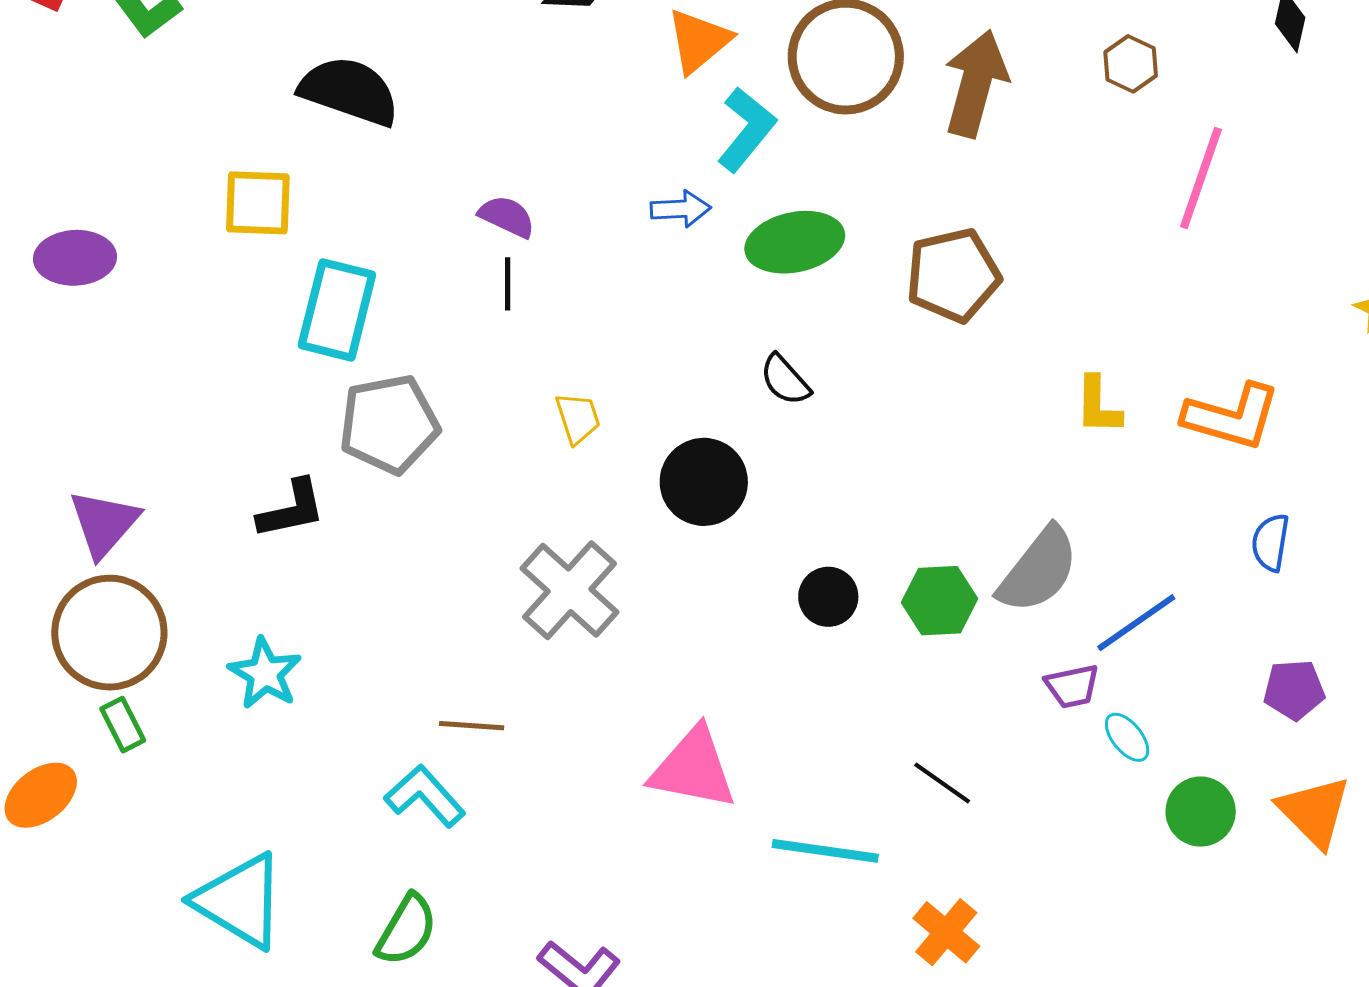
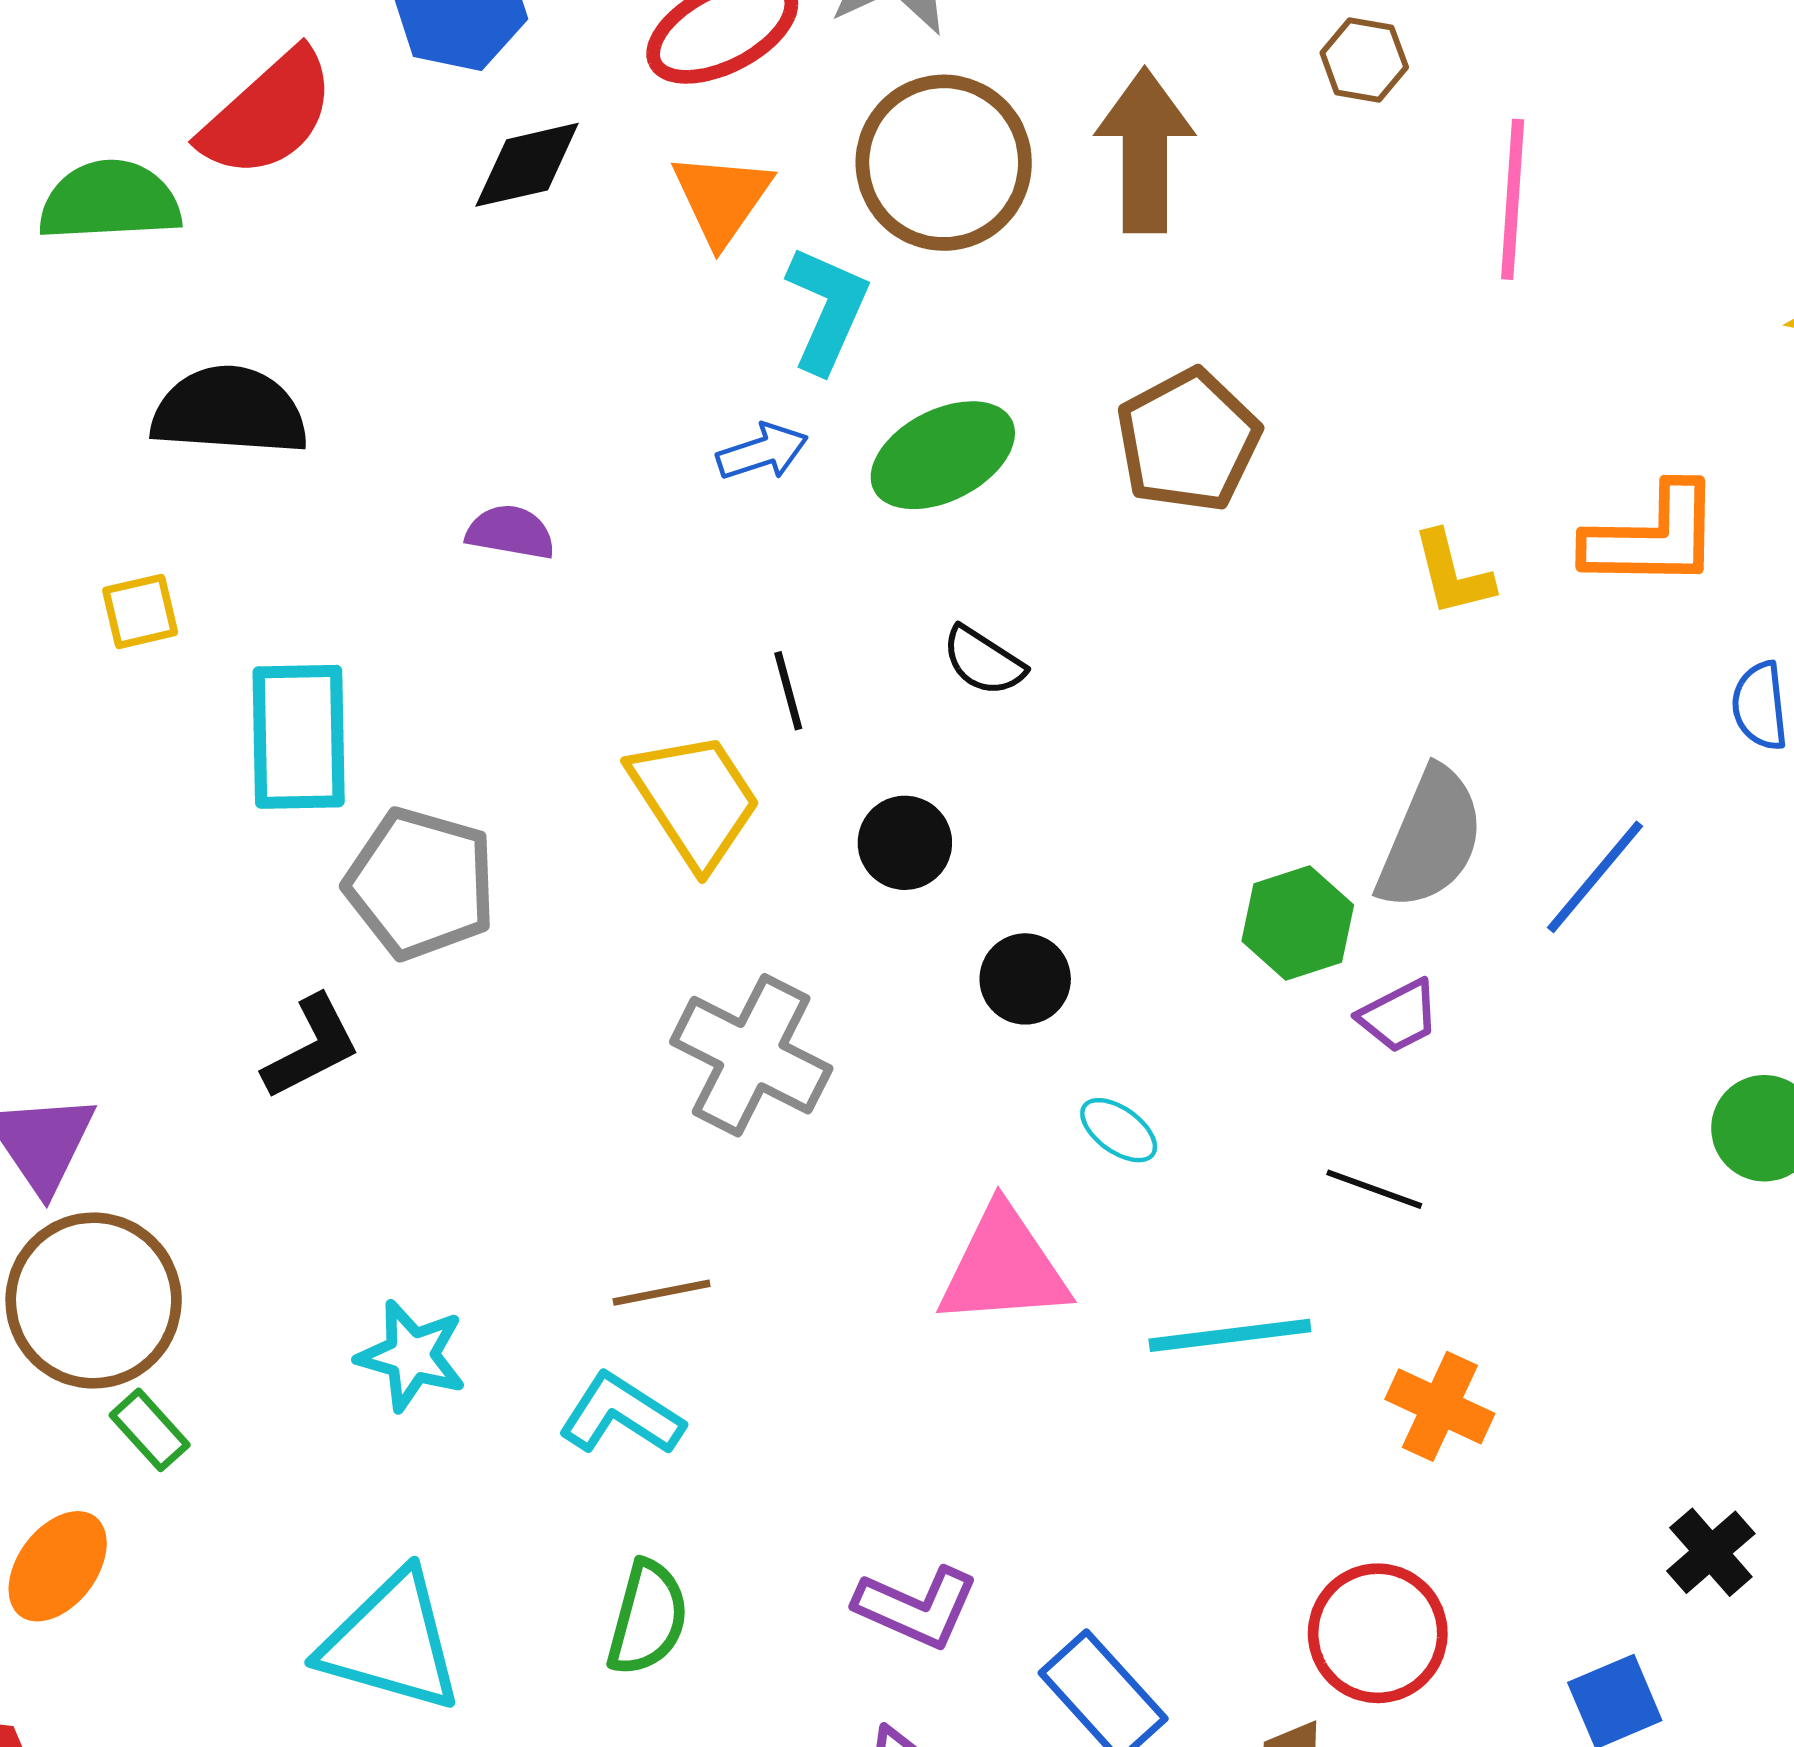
yellow square: (258, 203) -> (140, 611), size x0.7
black line: (508, 284) -> (788, 691), moved
yellow trapezoid: (578, 418) -> (695, 800), size x1.8
gray pentagon: (389, 424) -> (421, 883), turned -30
black circle: (704, 482) -> (905, 843), size x0.7
black circle: (828, 597) -> (1025, 979), moved
cyan star: (265, 673) -> (412, 1356), moved
purple trapezoid: (1072, 686) -> (1399, 1016), moved
cyan ellipse: (1127, 737) -> (1119, 1130), moved

